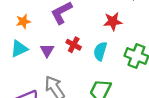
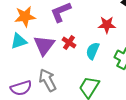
orange star: (23, 21) -> (25, 17), size x1.5
purple triangle: (47, 50) -> (44, 45), size x1.6

